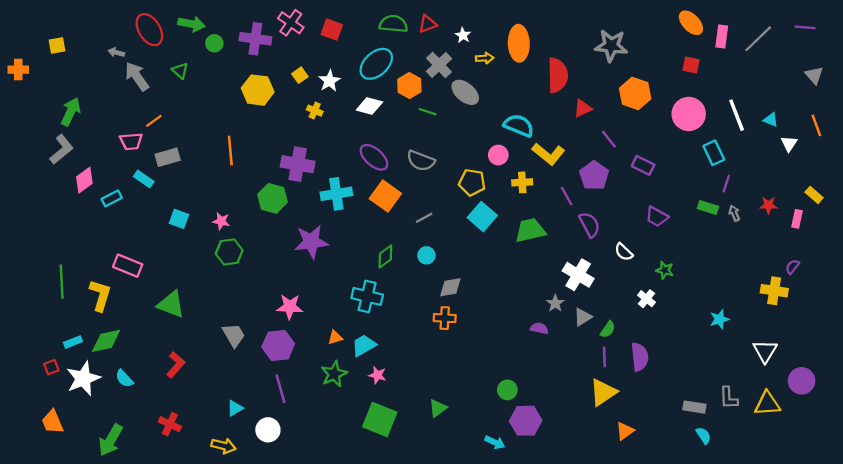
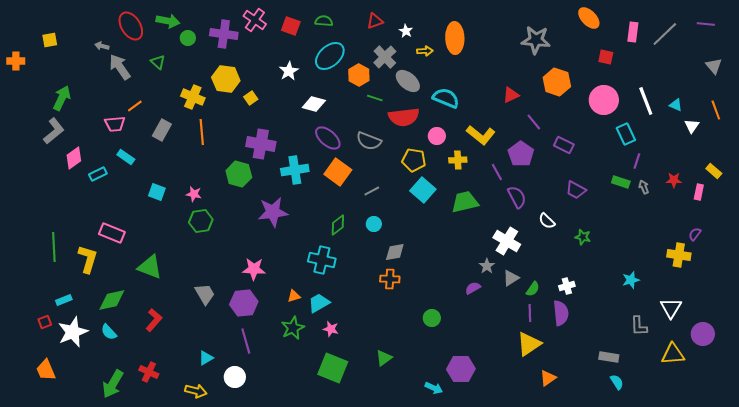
orange ellipse: (691, 23) -> (589, 18), moved
green semicircle: (393, 24) -> (324, 21), moved, size x0.7
yellow square: (300, 75) -> (251, 98), moved
red semicircle: (558, 75) -> (404, 117), moved, turned 84
white diamond: (369, 106) -> (314, 104), moved
yellow cross: (315, 111) -> (193, 97), moved, size x1.6
cyan semicircle: (519, 125) -> (446, 98), moved
gray rectangle: (168, 157) -> (162, 130), moved, turned -45
white cross: (646, 299) -> (567, 286), moved, turned 35
purple semicircle: (539, 328) -> (473, 288), turned -42
green diamond: (106, 341) -> (112, 300), moved
green circle: (507, 390) -> (432, 318), moved
gray L-shape: (729, 398) -> (639, 326), moved
green arrow: (111, 440) -> (113, 384), moved

